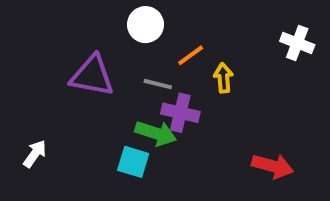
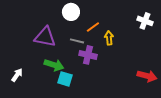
green arrow: (156, 133) -> (54, 65), moved
red arrow: (273, 166) -> (147, 76), moved

